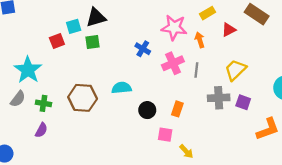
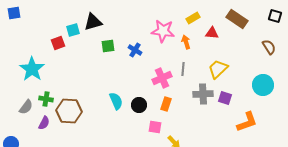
red triangle: (229, 30) -> (212, 33), turned 32
green square: (93, 42) -> (108, 46), moved
pink cross: (173, 63) -> (162, 78), moved
cyan semicircle: (122, 88) -> (116, 101), moved, turned 72
brown hexagon: (83, 98) -> (69, 111), moved
gray semicircle: (18, 99) -> (26, 107), moved

